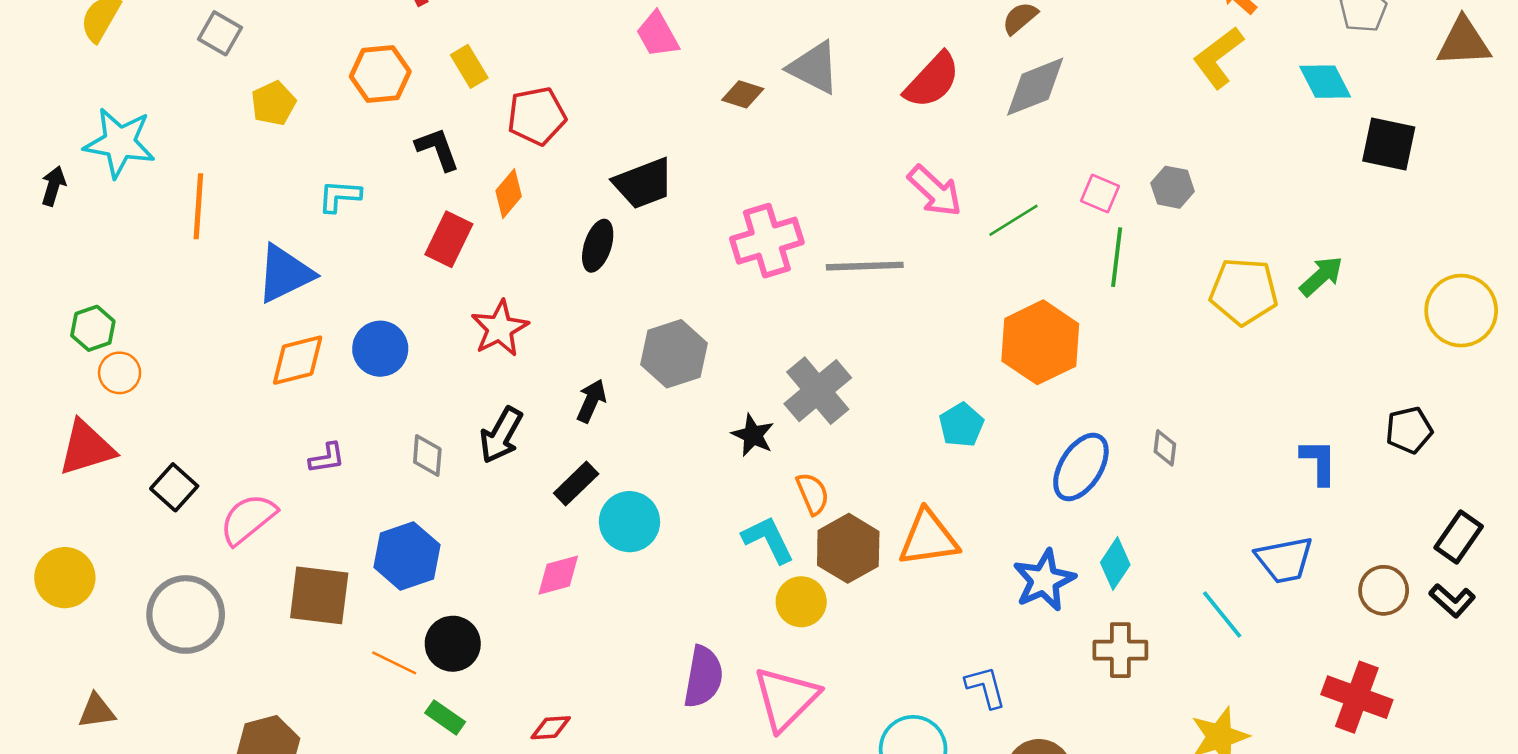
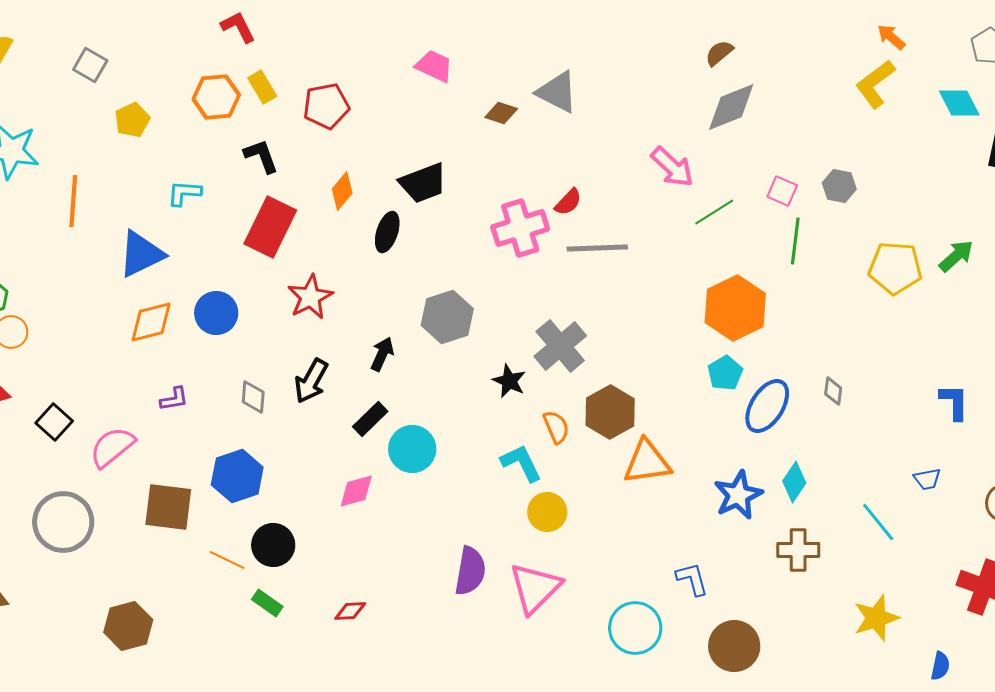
pink trapezoid: (657, 35) -> (434, 66), turned 144
yellow rectangle: (469, 66) -> (262, 87), moved
red semicircle: (932, 80) -> (568, 202), moved, size x0.6
red pentagon: (537, 116) -> (326, 106), moved
pink arrow: (935, 191) -> (672, 167), moved
orange diamond: (509, 194) -> (342, 191), moved
red rectangle: (449, 239) -> (270, 227), size x1.4
cyan pentagon: (961, 425) -> (725, 373), moved
brown hexagon: (848, 548) -> (610, 412), moved
blue trapezoid: (1284, 560) -> (927, 479), size x0.6

